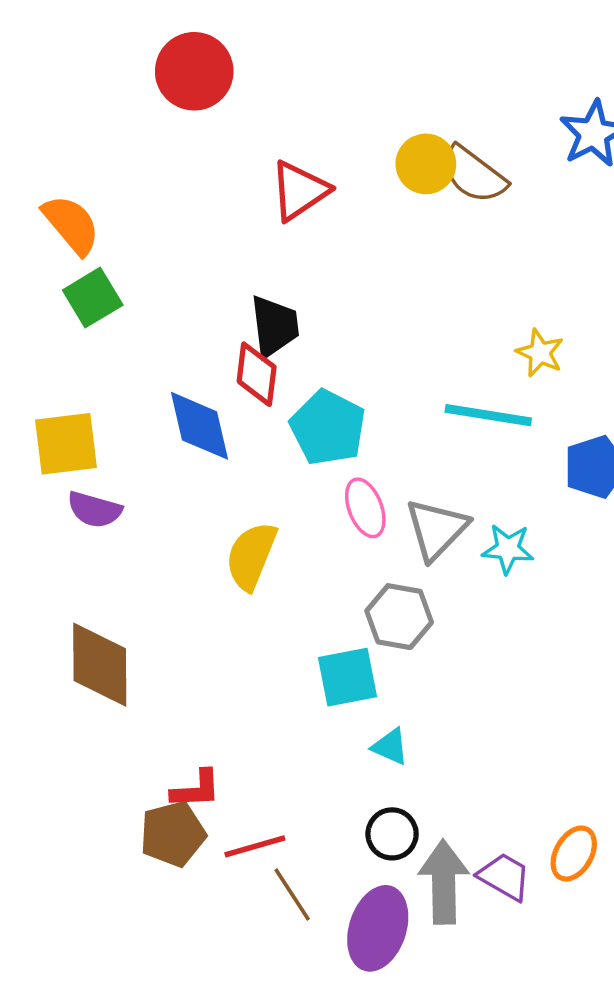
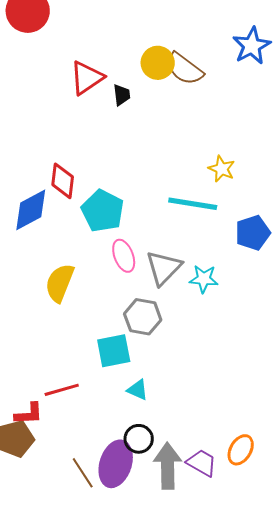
black trapezoid: (274, 326) -> (122, 95), moved, size x0.6
blue diamond: (200, 426) -> (31, 210), turned 75
red line: (255, 846) -> (62, 390), moved
purple ellipse: (378, 928) -> (116, 464), moved

